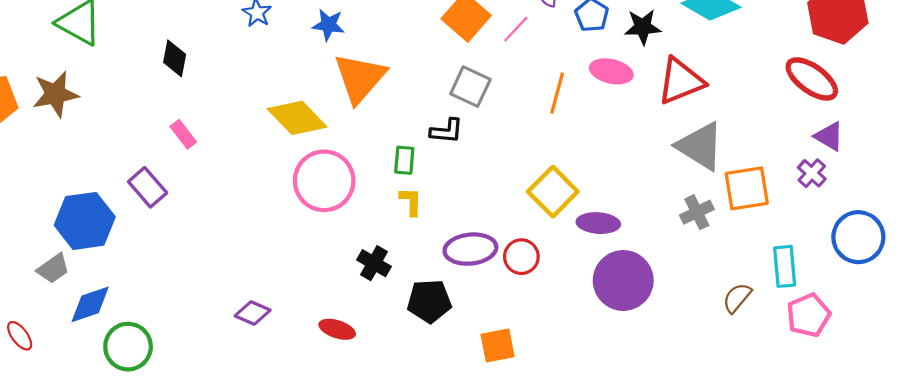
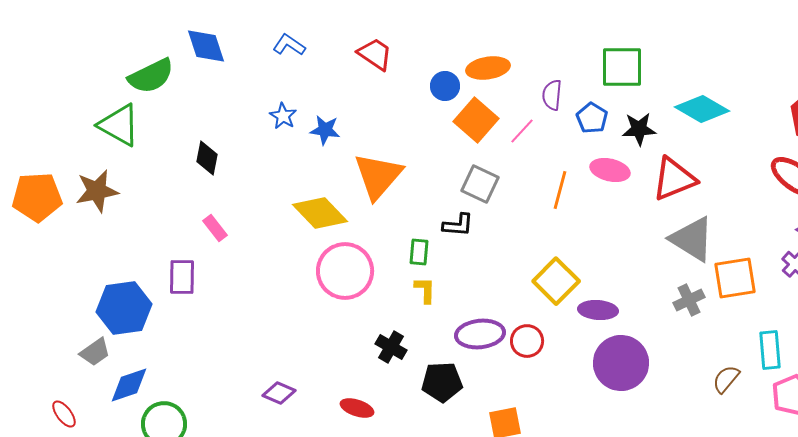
blue star: (328, 25) -> (325, 130), moved
purple rectangle: (148, 187) -> (182, 277), turned 42

